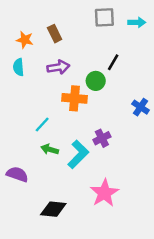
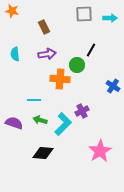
orange star: (25, 40) -> (12, 11), moved
cyan line: (42, 124) -> (34, 100), turned 48
purple semicircle: (17, 174) -> (14, 123), moved
pink star: (104, 193) -> (100, 151), moved
black diamond: (53, 209) -> (43, 153), moved

